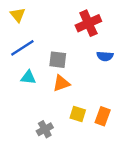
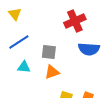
blue semicircle: (105, 56) -> (89, 49), size x1.5

